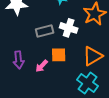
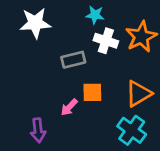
white cross: (69, 28) -> (106, 41), moved
purple arrow: (19, 60) -> (38, 130), moved

